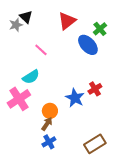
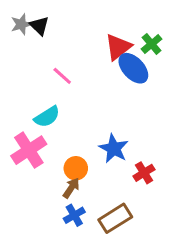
red triangle: (67, 21) -> (118, 47), moved
gray star: (16, 25) -> (21, 24), moved
red cross: (95, 89) -> (144, 173), moved
brown rectangle: (95, 144) -> (115, 218), moved

